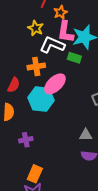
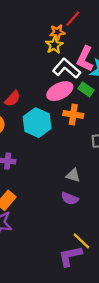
orange star: (61, 12) -> (57, 32), moved
orange cross: (36, 66) -> (73, 115), moved
pink ellipse: (55, 84) -> (60, 91), moved

